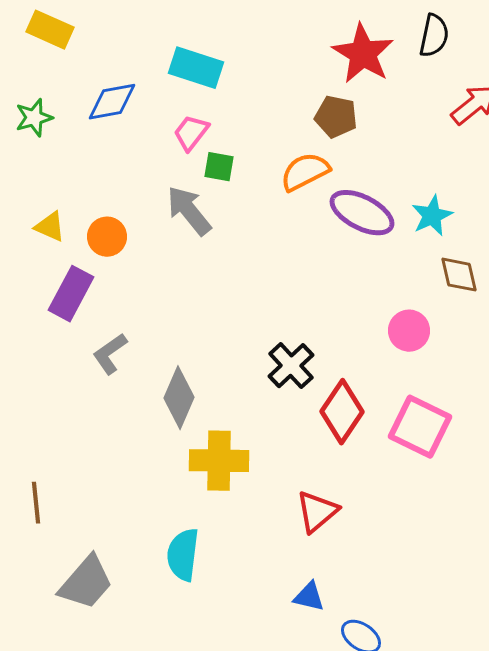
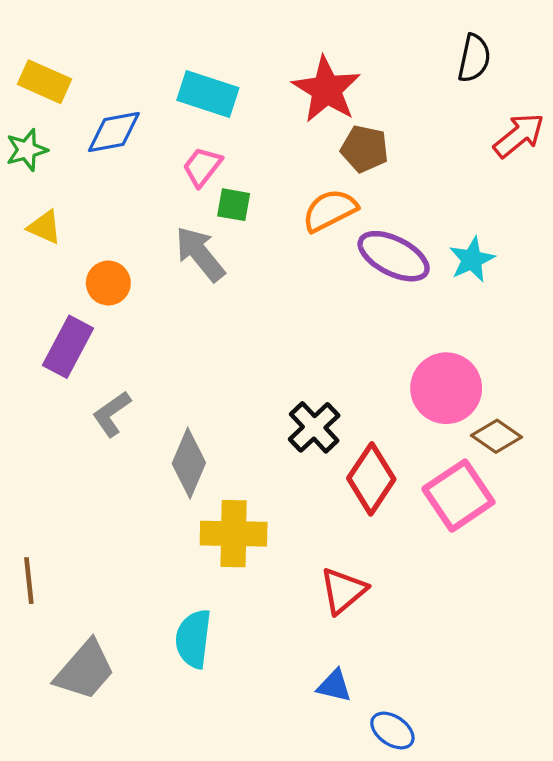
yellow rectangle: (50, 30) -> (45, 82), moved
red star: (363, 54) -> (326, 89), moved
yellow triangle: (50, 227) -> (45, 227), moved
brown diamond: (459, 275) -> (496, 436), moved, turned -42
pink circle: (409, 331) -> (446, 388), size x1.5
pink square: (420, 427) -> (458, 496), turned 30

